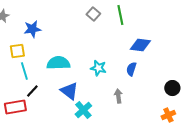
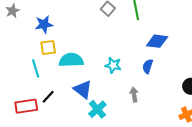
yellow square: (17, 51) -> (48, 47), moved
black line: (32, 91) -> (48, 97), moved

